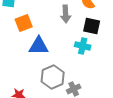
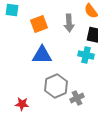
orange square: (24, 23) -> (39, 24), moved

